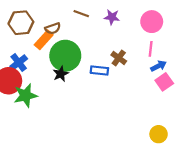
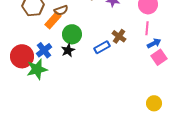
green circle: (65, 56) -> (72, 34), size x0.7
blue cross: (19, 63) -> (44, 50), moved
blue rectangle: (99, 70) -> (102, 47), turned -35

